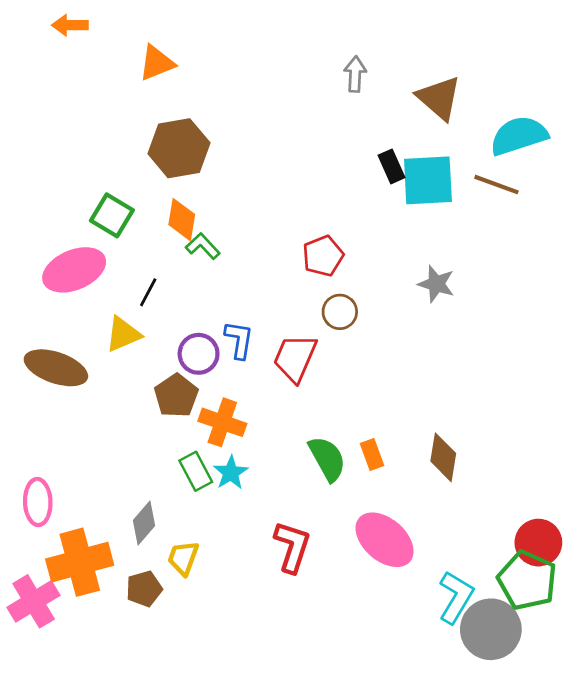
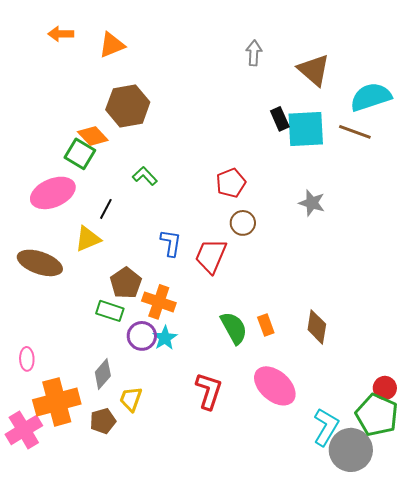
orange arrow: (70, 25) -> (61, 34), moved
orange diamond: (182, 220) -> (93, 136), moved, turned -52
purple circle: (199, 354) -> (142, 336), moved
green rectangle: (196, 471) -> (110, 311), moved, turned -44
pink ellipse: (38, 502) -> (27, 359), size x0.7
red circle: (538, 543) -> (385, 388), size x0.7

